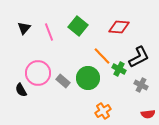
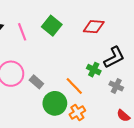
orange line: (102, 56) -> (74, 86), moved
green circle: (88, 78) -> (55, 103), moved
red semicircle: (148, 114) -> (123, 116), turned 48

